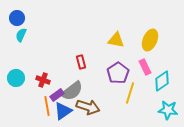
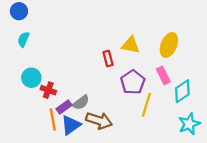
blue circle: (17, 18) -> (19, 11), moved
red rectangle: (81, 62) -> (108, 59), moved
cyan circle: (16, 78) -> (31, 78), moved
gray semicircle: (72, 91) -> (81, 102), size x0.7
cyan star: (168, 110) -> (189, 124), turned -30

